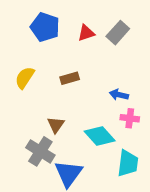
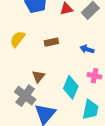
blue arrow: (119, 95) -> (87, 49), moved
cyan diamond: (100, 136) -> (71, 87), turned 60

